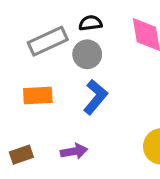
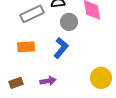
gray circle: (87, 54) -> (69, 22), moved

